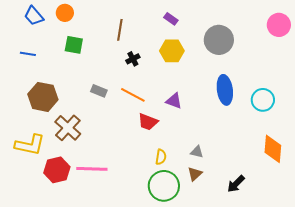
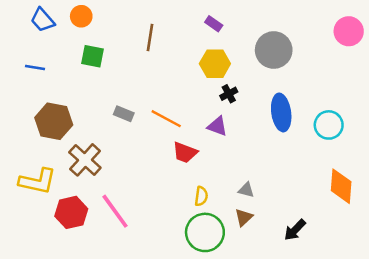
black cross: (133, 59) -> (229, 94), moved
pink line: (92, 169) -> (115, 211), turned 52

